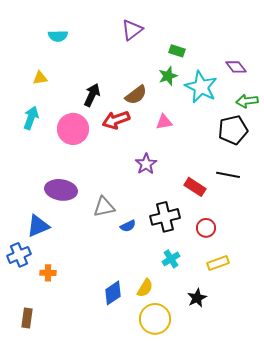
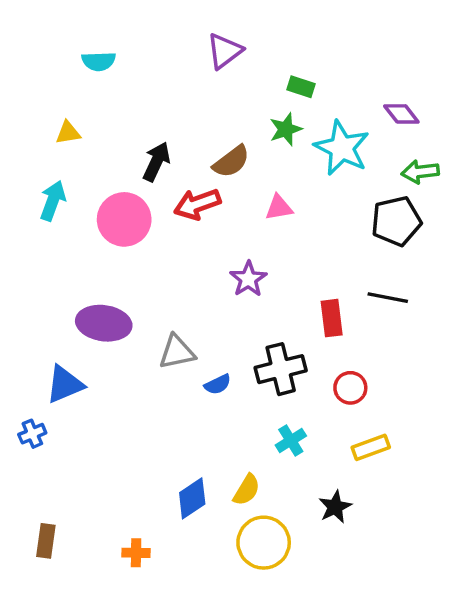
red rectangle: (195, 187) -> (332, 318), turned 50
blue cross: (19, 255) -> (32, 434), size x0.7
orange cross: (48, 273) -> (136, 553), moved

